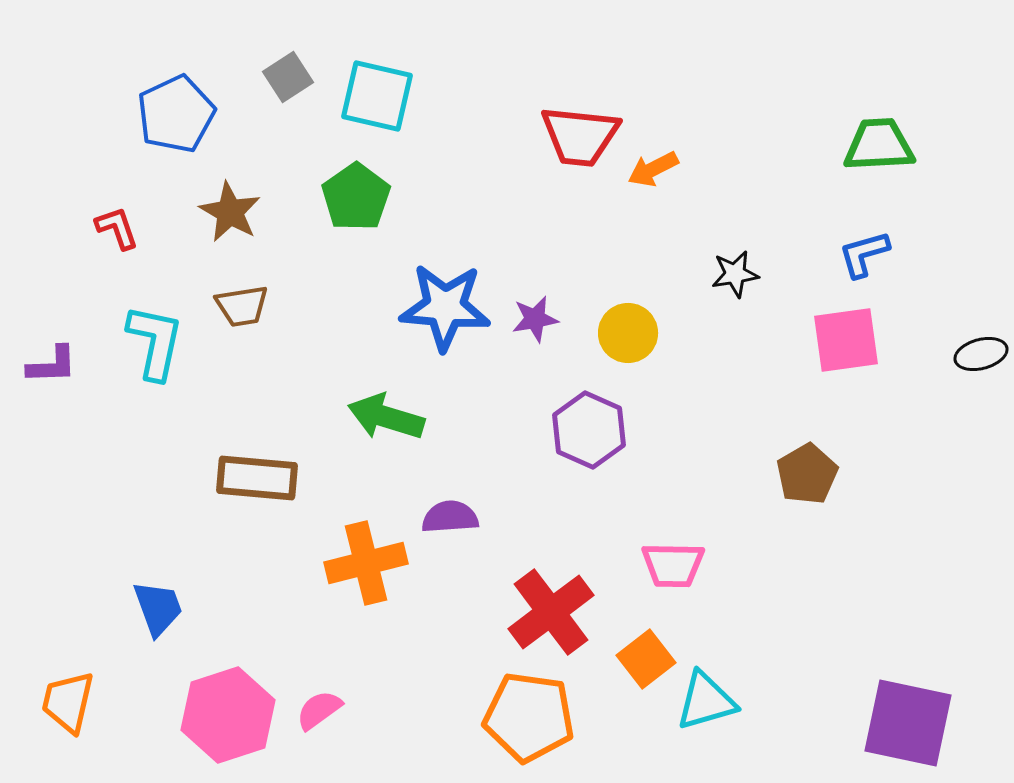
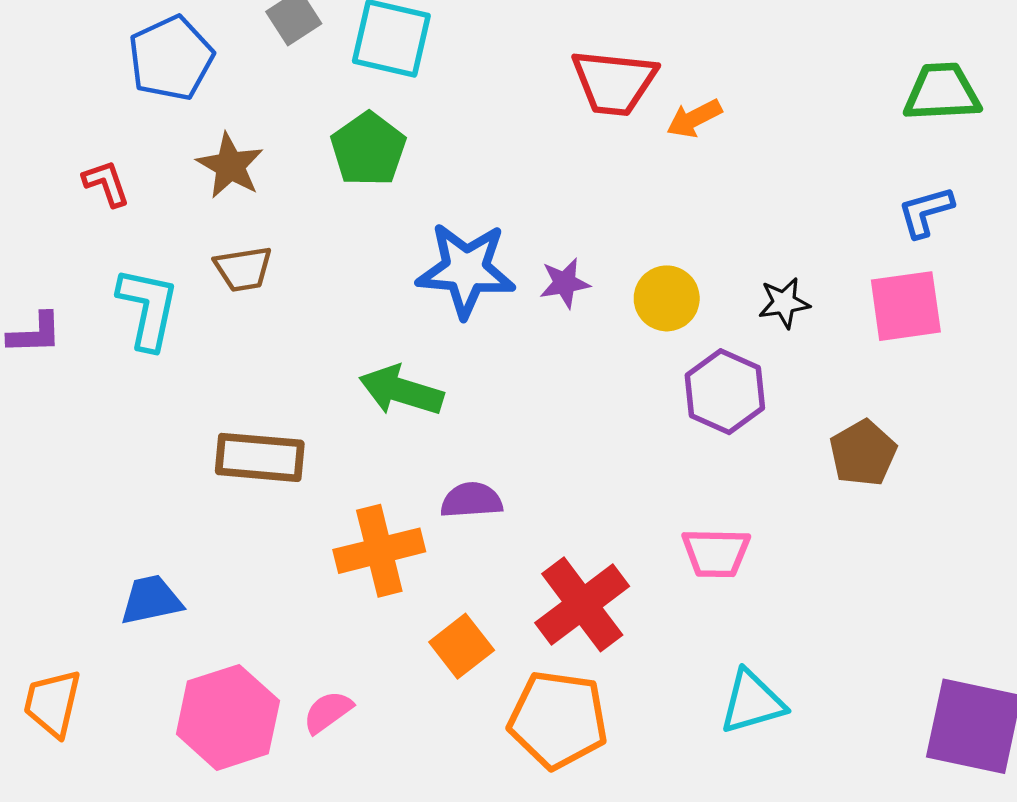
black star: (735, 274) -> (784, 303), moved
purple hexagon: (589, 430) -> (725, 392), moved
blue trapezoid: (158, 608) -> (151, 600), turned -82
orange square: (646, 659) -> (462, 646), moved

